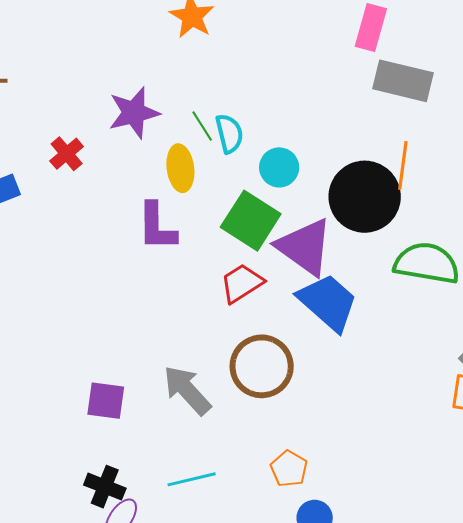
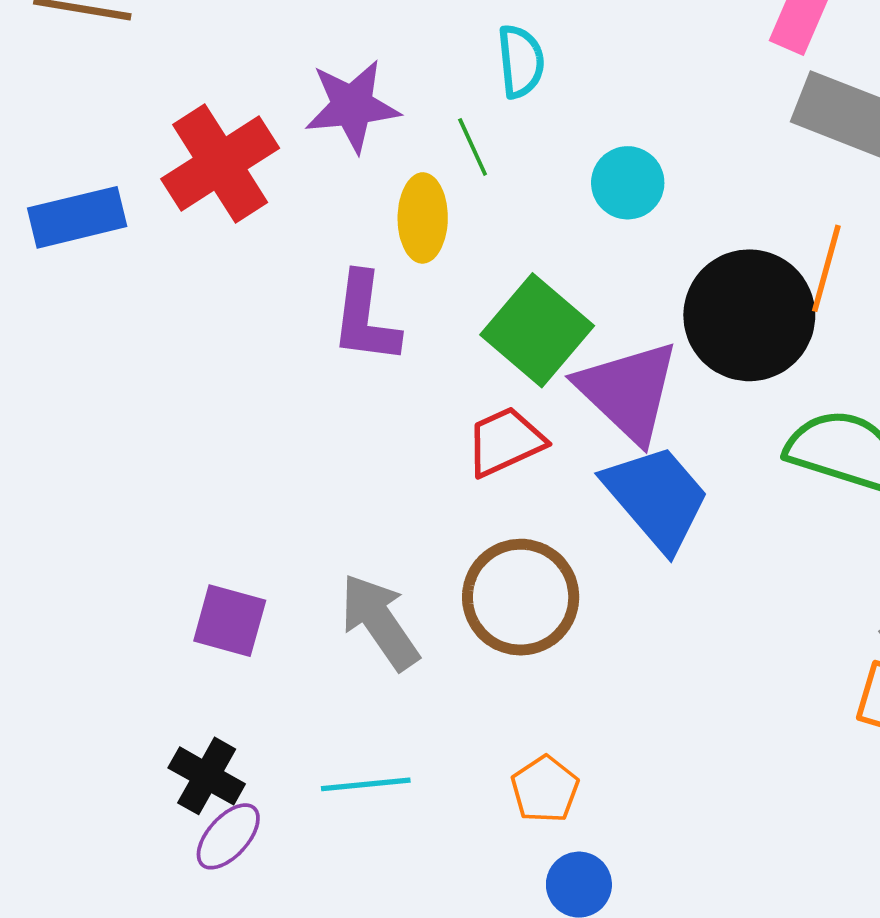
cyan semicircle: (229, 134) -> (521, 61), moved
red cross: (67, 154) -> (220, 164), size x1.8
cyan circle: (279, 167) -> (628, 183), moved

